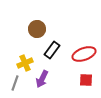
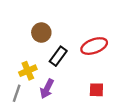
red ellipse: (84, 54) -> (94, 46), moved

